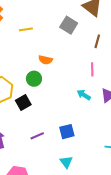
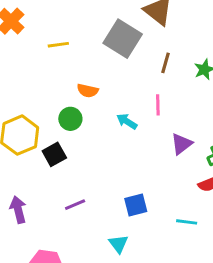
gray square: (69, 25) -> (123, 39), size x1.4
cyan arrow: (84, 95) -> (127, 121), moved
blue square: (67, 132) -> (136, 205), moved

